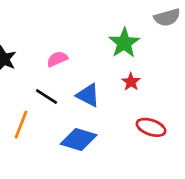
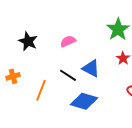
black line: (46, 97) -> (68, 75), moved

